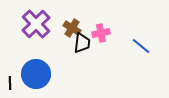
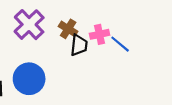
blue line: (141, 46) -> (120, 44), moved

